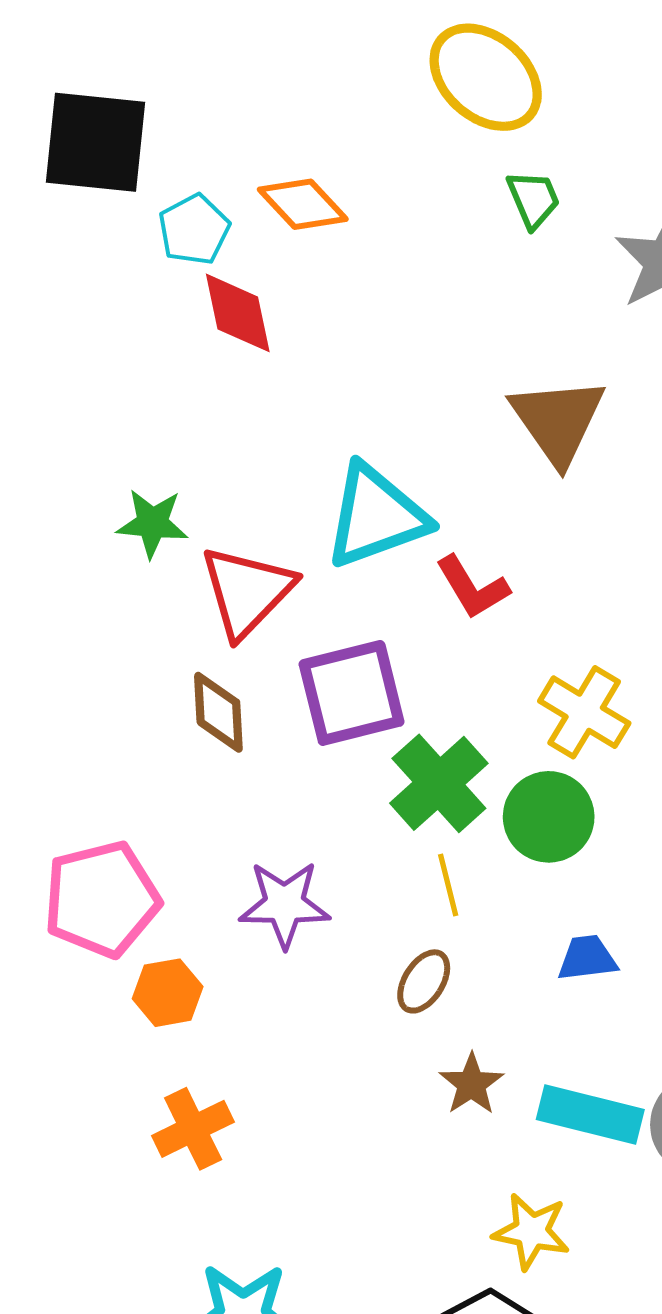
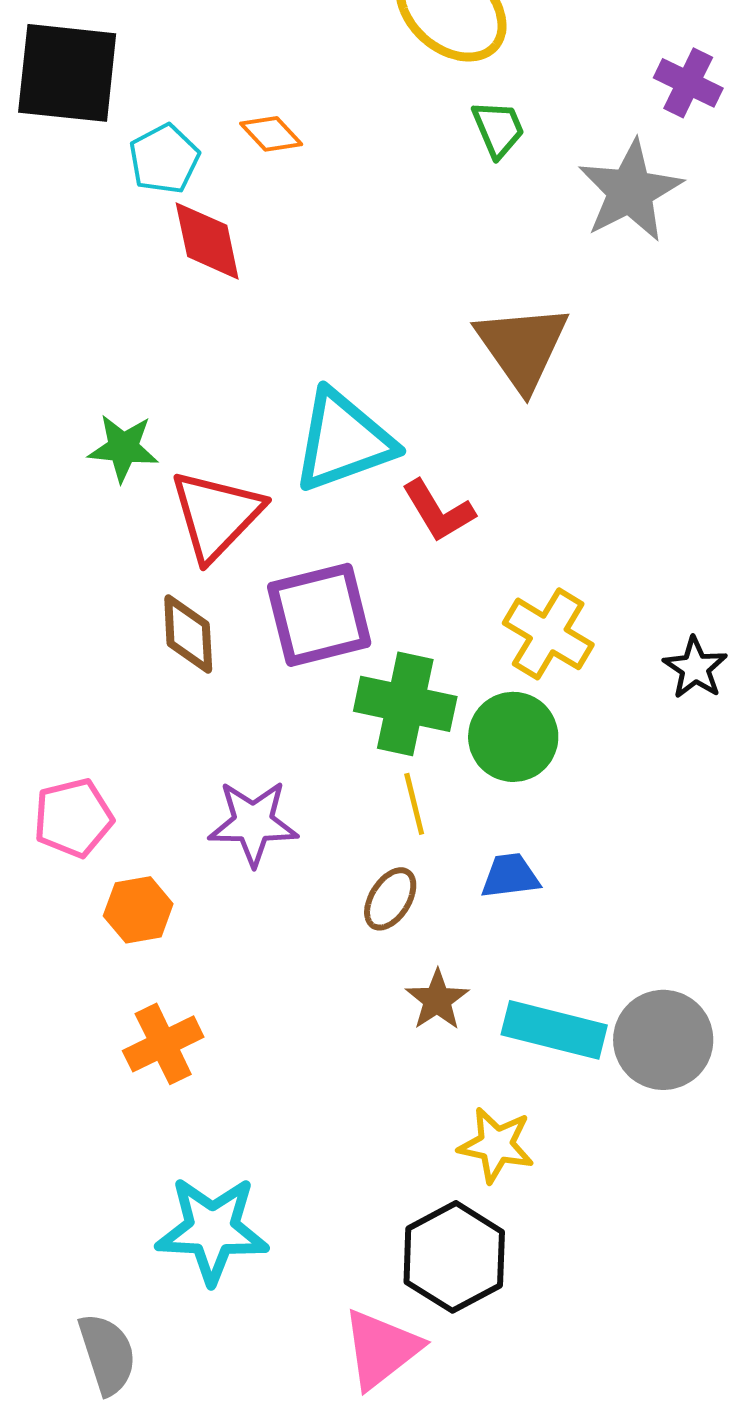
orange diamond: (303, 204) -> (271, 134), size x0.7
green cross: (439, 783) -> (405, 704), turned -36
pink pentagon: (102, 899) -> (73, 818), size x0.7
blue trapezoid: (587, 958) -> (510, 876), moved

